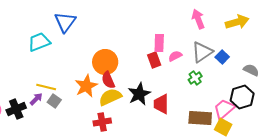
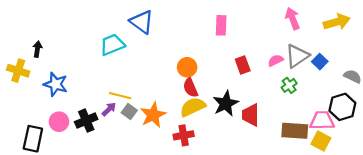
blue triangle: (65, 22) -> (142, 22), turned -30
pink rectangle: (159, 43) -> (221, 25), moved
pink semicircle: (175, 56) -> (276, 60), moved
orange circle: (105, 62) -> (187, 67), size x0.7
orange star: (86, 86) -> (153, 115), moved
pink trapezoid: (224, 109) -> (322, 121), turned 40

